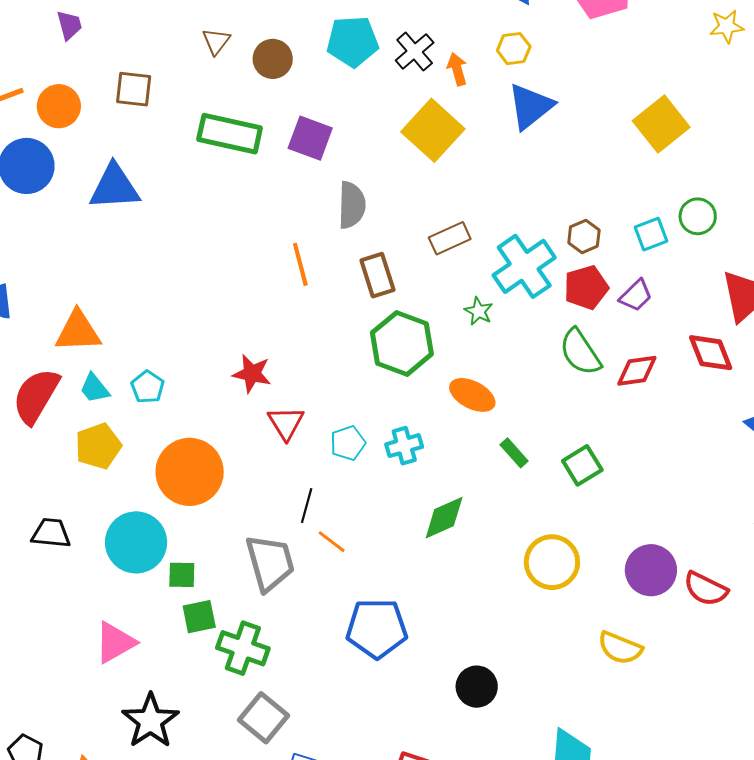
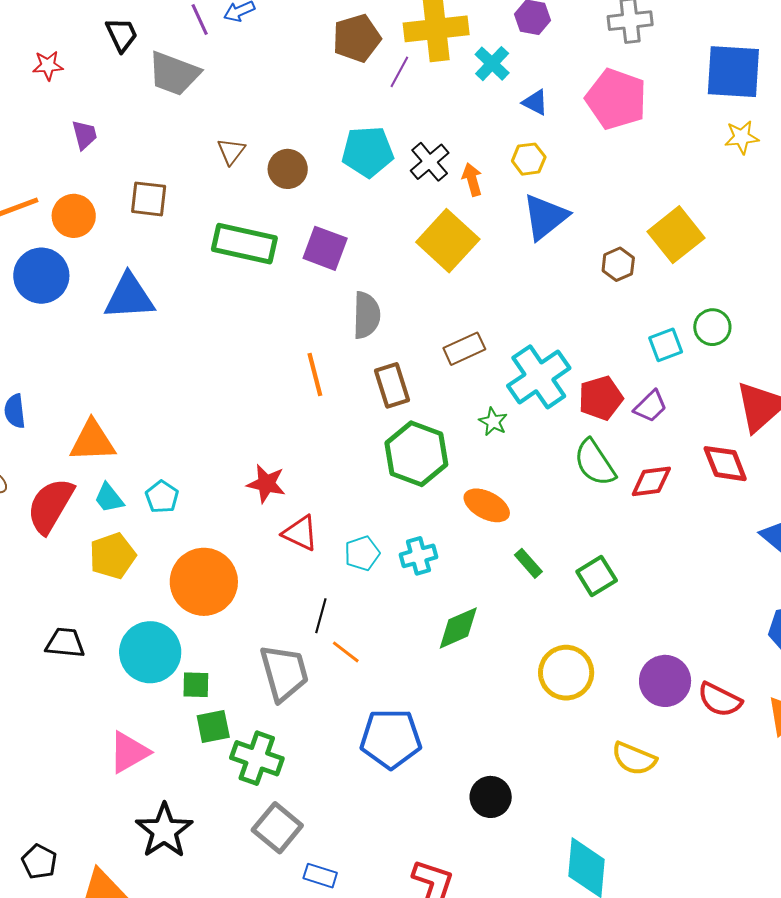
brown hexagon: (584, 236) -> (618, 264), moved
red triangle: (286, 423) -> (300, 533), turned -33

